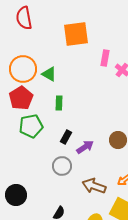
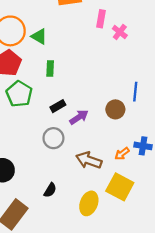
green pentagon: (31, 126) -> (19, 94), turned -30
black rectangle: (66, 137) -> (58, 106), turned 32

